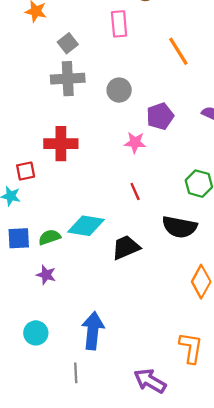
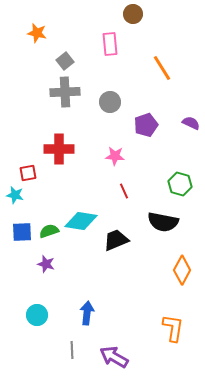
pink star: (135, 142) -> (115, 156), moved
blue arrow: (93, 331) -> (87, 313), size x0.7
purple arrow: (150, 381) -> (114, 357), moved

